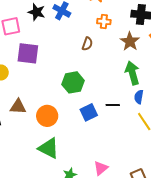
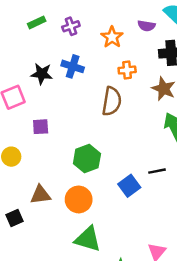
brown semicircle: (87, 44) -> (112, 101), size x1.6
purple square: (28, 53) -> (41, 127), size x0.6
green hexagon: (73, 82) -> (87, 159), moved

